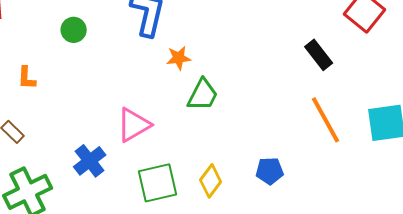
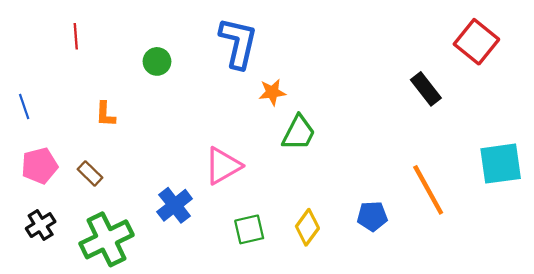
orange line: (326, 120) -> (428, 190), moved
green square: (158, 183) -> (249, 229), size x0.7

